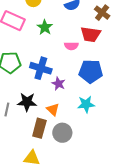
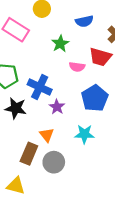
green star: (45, 27) -> (60, 44), moved
blue pentagon: (91, 71) -> (95, 98), turned 30
black star: (27, 102) -> (16, 108), moved

